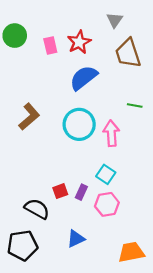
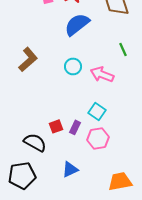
green line: (135, 106) -> (123, 49), turned 56
cyan circle: (79, 124) -> (73, 66), size x0.6
pink arrow: (111, 133) -> (102, 74), turned -65

